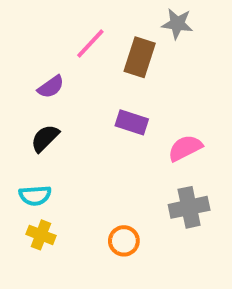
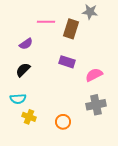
pink line: (90, 43) -> (46, 22), turned 48
yellow cross: (41, 235) -> (29, 117), moved

